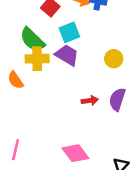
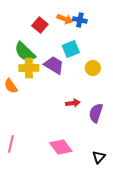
cyan square: (69, 32) -> (71, 49), moved
purple semicircle: (117, 99) -> (96, 113), moved

